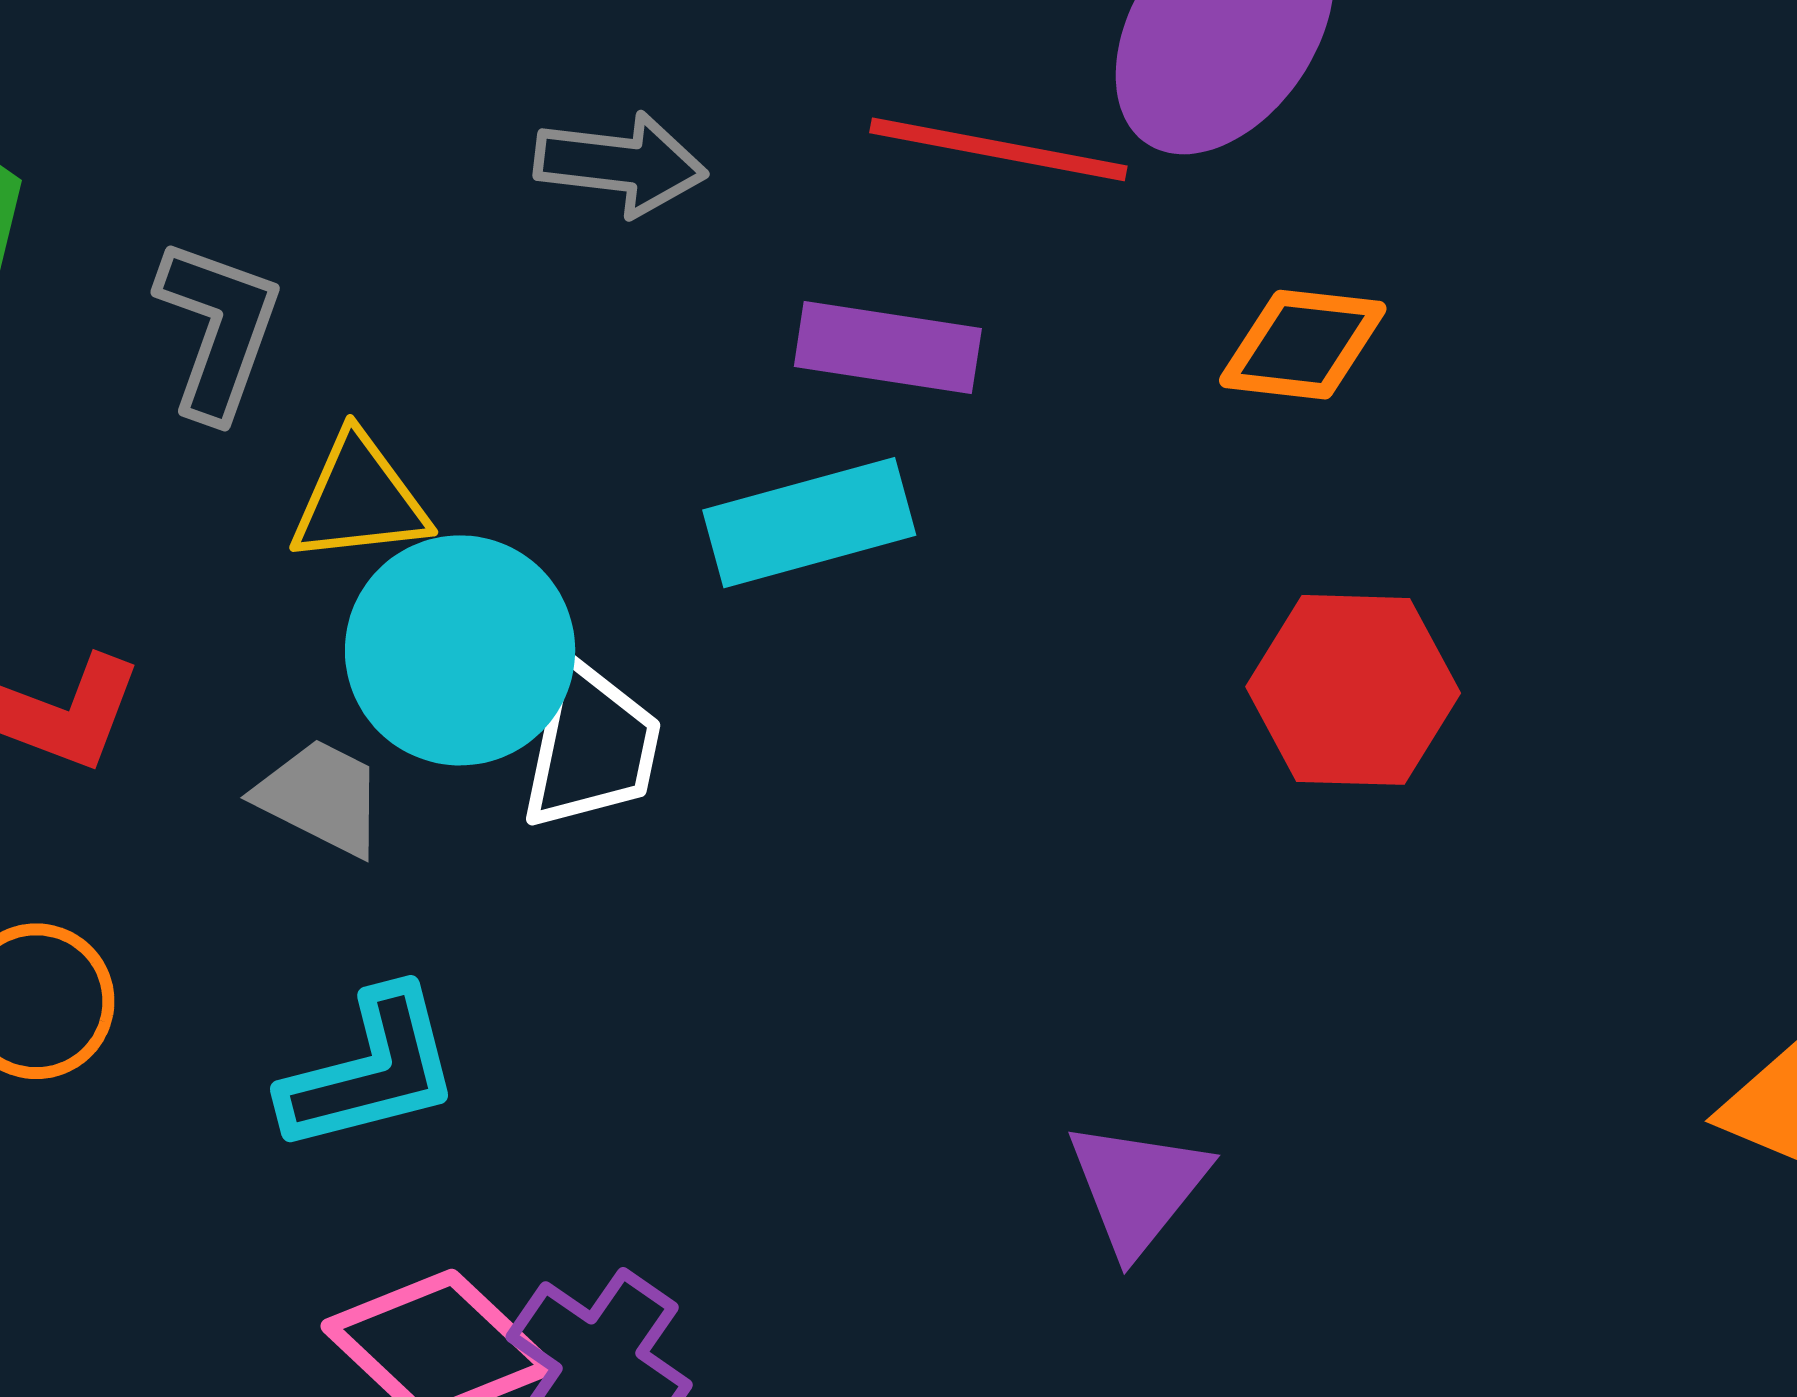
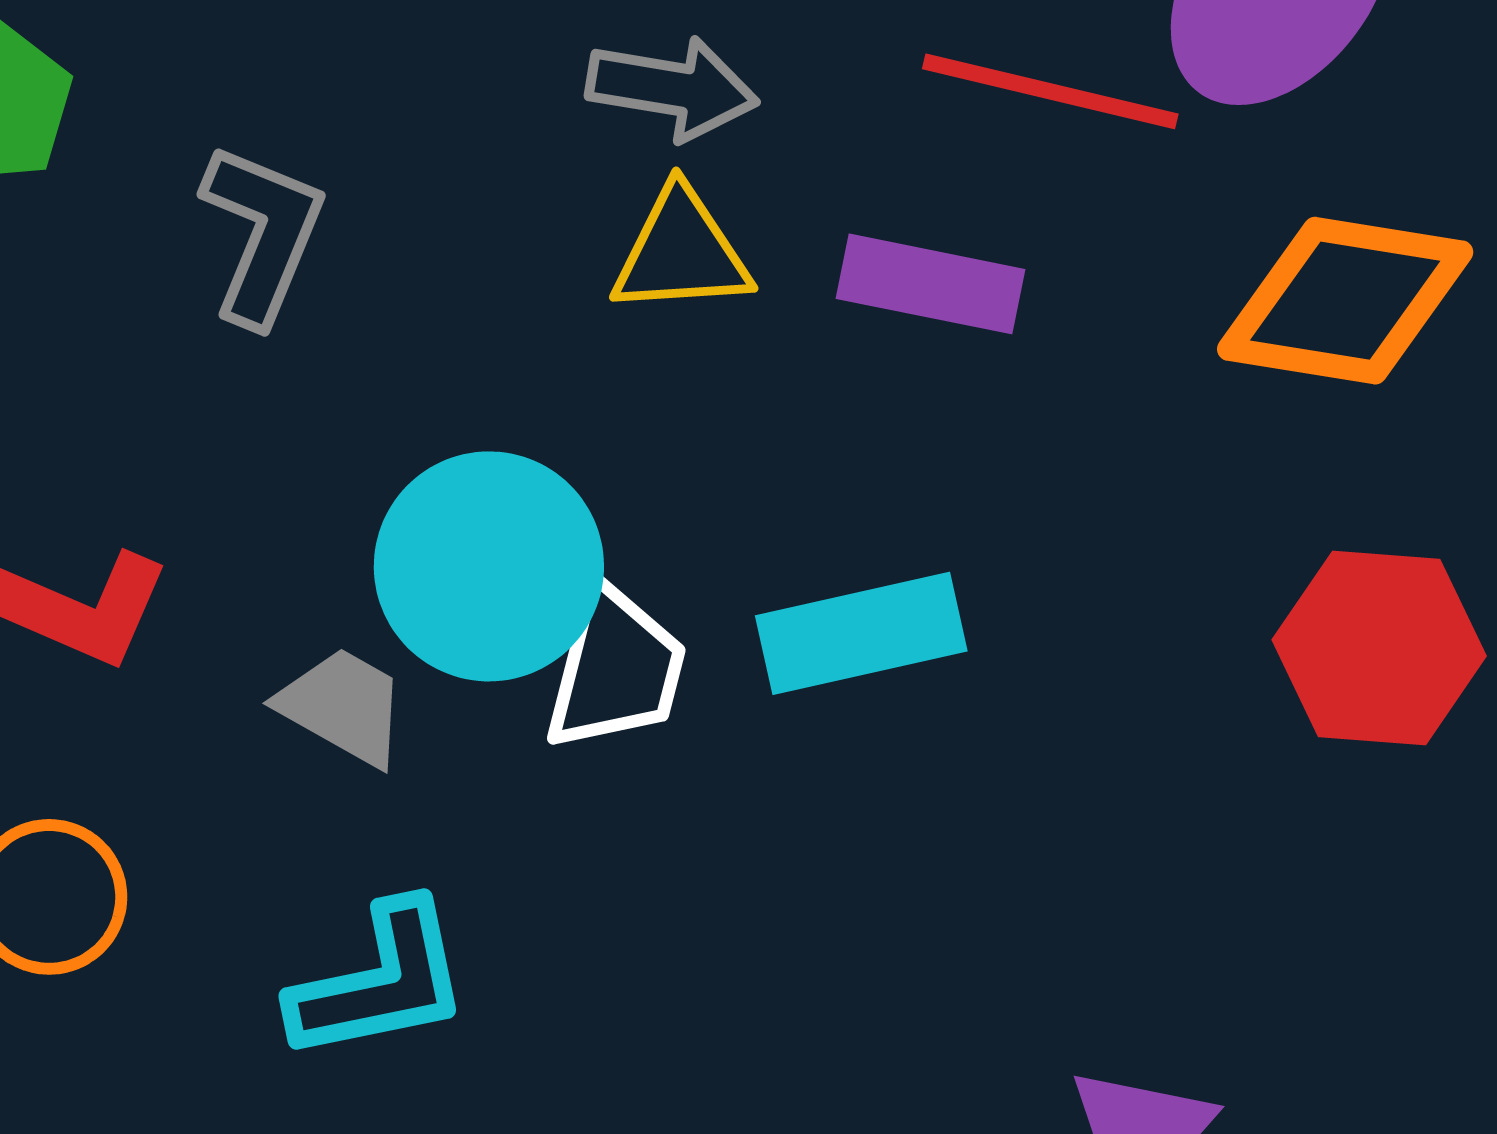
orange diamond: (1303, 345) -> (1345, 301), size x1.5
yellow triangle: (359, 499) -> (681, 252), moved
cyan rectangle: (809, 523) -> (861, 633), moved

